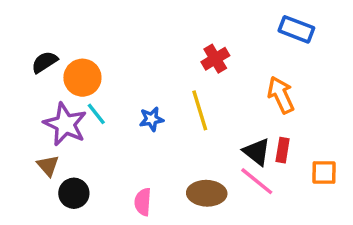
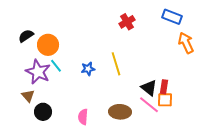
red cross: (215, 59) -> (127, 22), moved
orange arrow: (281, 95) -> (186, 43), moved
orange square: (324, 173) -> (165, 100), moved

